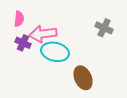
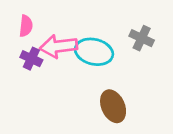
cyan ellipse: (55, 52) -> (94, 52), moved

